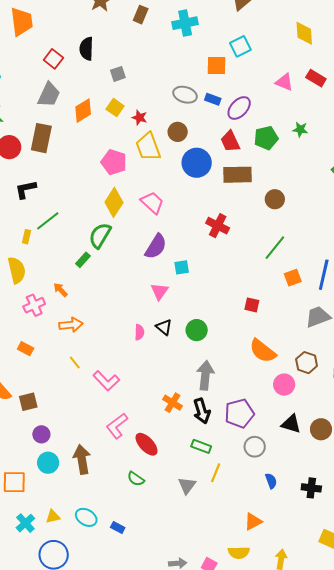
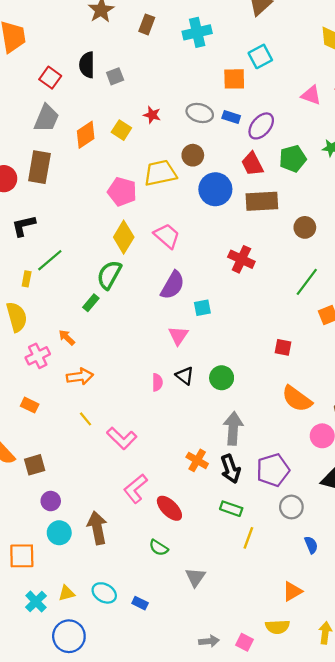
gray square: (118, 74) -> (115, 76), moved
red star: (140, 118) -> (152, 115), moved
yellow trapezoid: (148, 147) -> (160, 173), turned 100
gray triangle: (187, 485) -> (195, 577), moved

